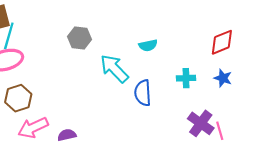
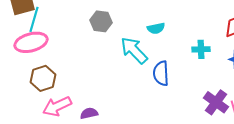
cyan semicircle: (148, 45) -> (156, 28), moved
cyan cross: (186, 78) -> (201, 49), moved

